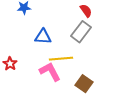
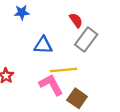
red semicircle: (86, 11) -> (76, 20), moved
brown square: (84, 84) -> (77, 98), moved

